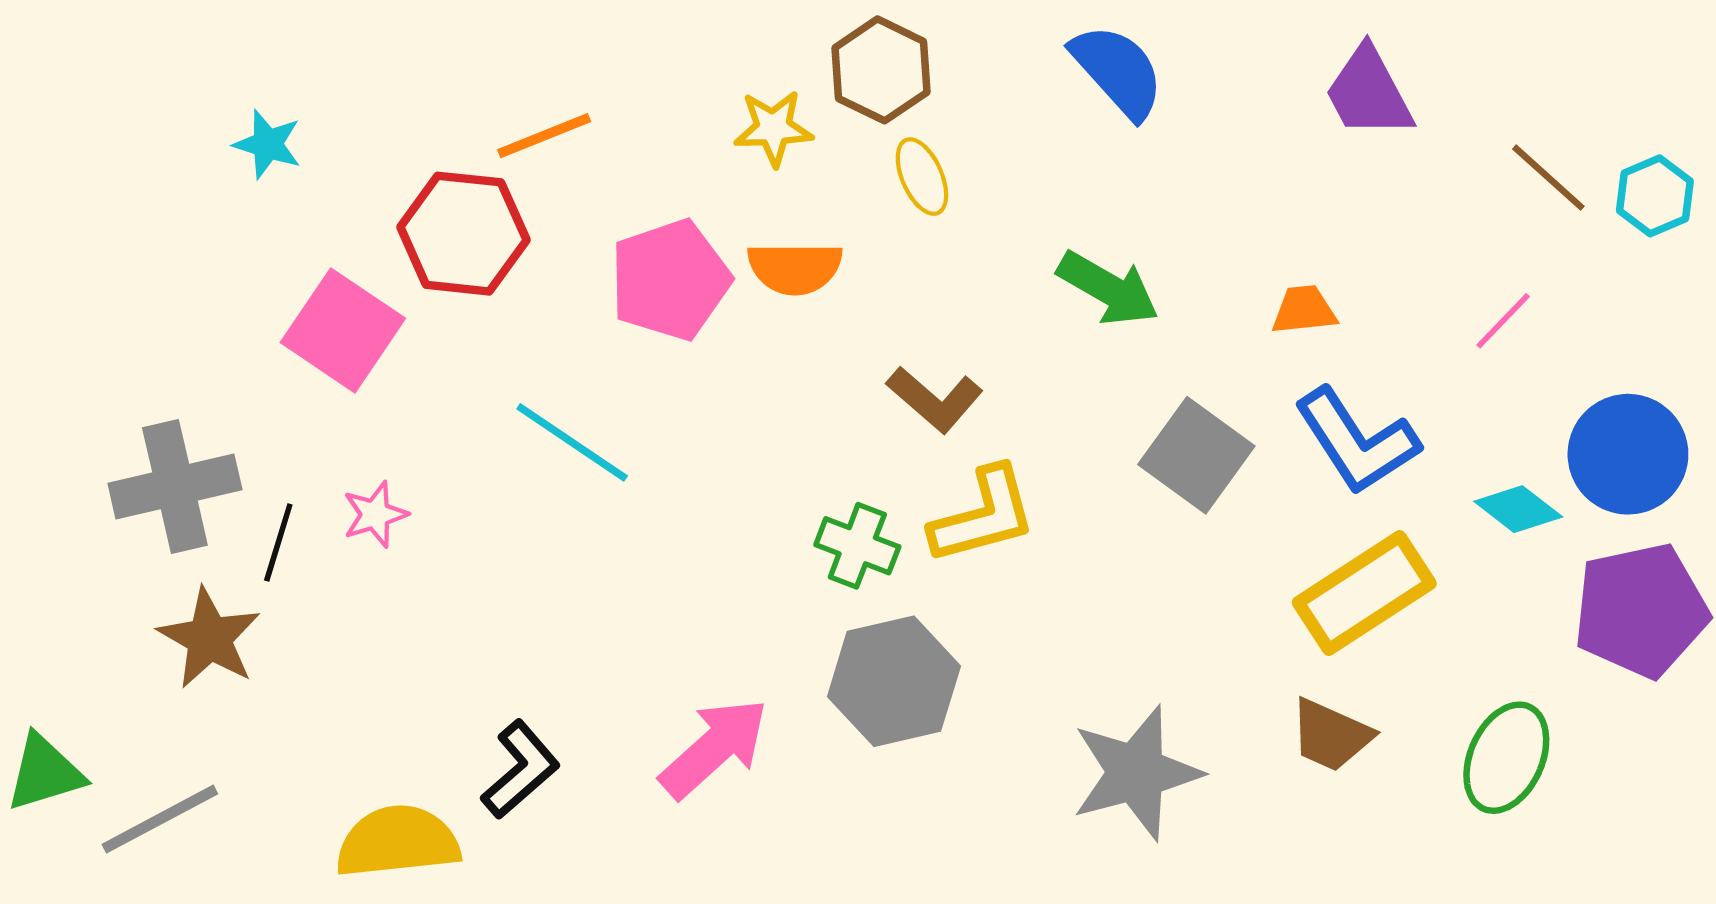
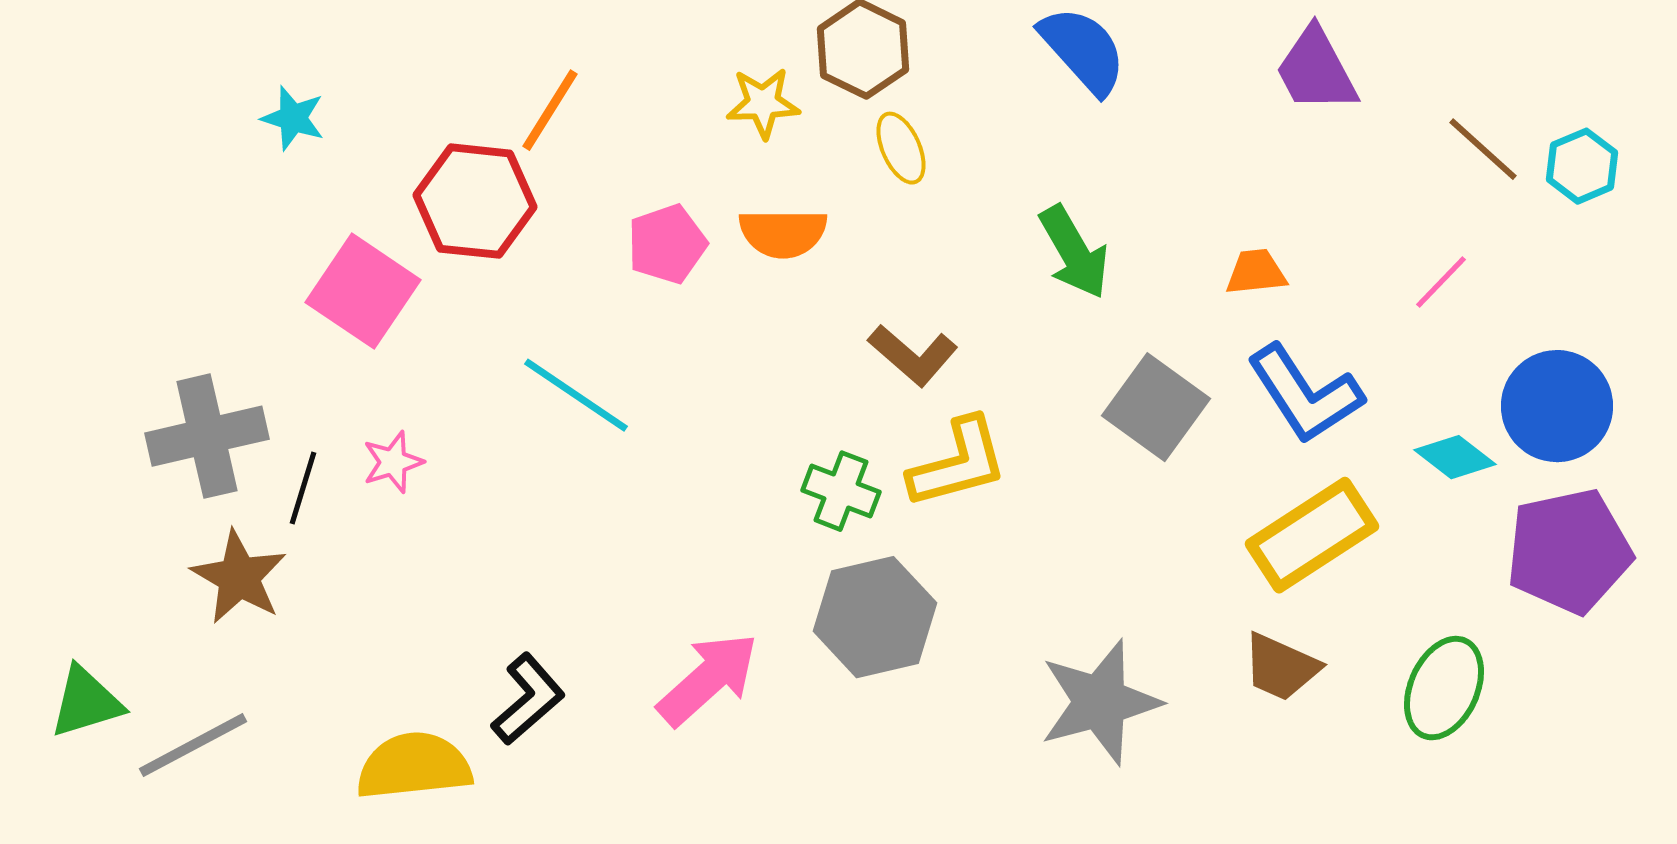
orange line: (544, 136) -> (550, 110), turned -36
pink pentagon: (670, 280) -> (667, 244), size x0.7
green arrow: (1108, 288) -> (1074, 252), turned 30

